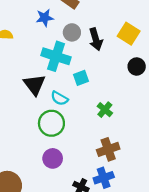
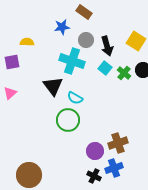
cyan square: (81, 78) -> (105, 68), moved, turned -32
green cross: (105, 110) -> (124, 73), moved
purple circle: (53, 158) -> (95, 151), moved

